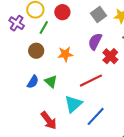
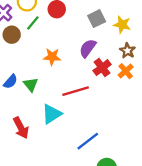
brown circle: (36, 51) -> (12, 35), moved
blue line: (96, 116) -> (88, 141), moved

